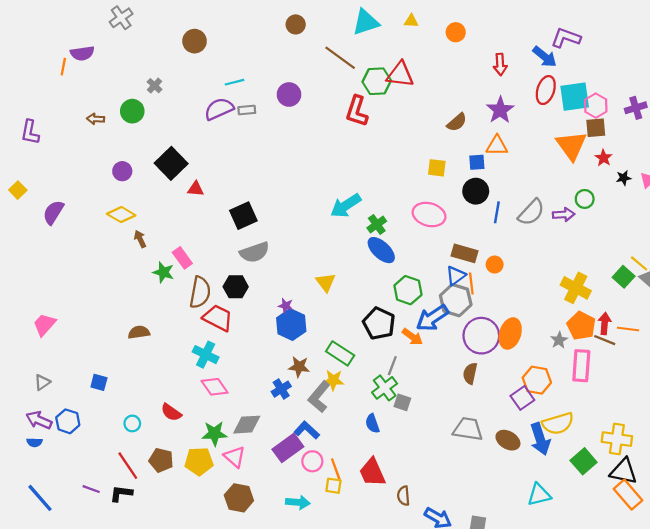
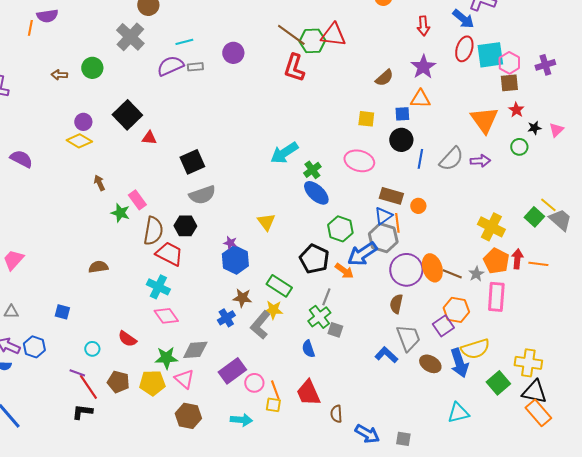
brown line: (340, 58) -> (291, 35), moved
gray cross: (154, 86) -> (130, 37), moved, size x2.0
orange triangle: (571, 146) -> (484, 120), moved
green circle: (585, 199) -> (519, 147), moved
purple semicircle: (53, 212) -> (21, 159), turned 85
yellow diamond: (121, 215) -> (79, 141), moved
orange ellipse: (510, 333) -> (432, 268), turned -36
brown line: (605, 340) -> (452, 274), moved
gray triangle: (42, 382) -> (11, 312), turned 35
gray trapezoid: (468, 429) -> (408, 338), moved, turned 60
blue L-shape: (307, 430) -> (386, 355), moved
purple line: (91, 489) -> (77, 373), moved

